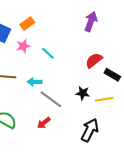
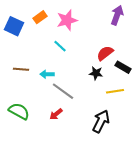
purple arrow: (91, 21) -> (117, 15), moved
pink star: (23, 46) -> (67, 20), moved, size x1.5
black star: (83, 93) -> (96, 73), moved

